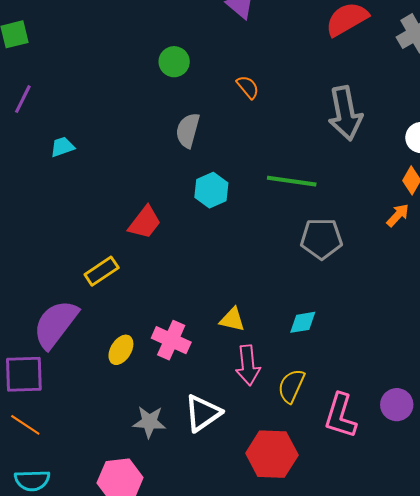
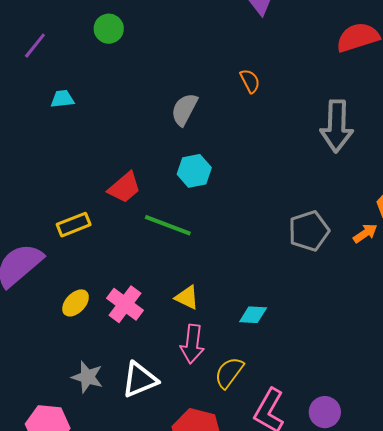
green circle: (174, 62) -> (109, 29), moved
green line: (292, 181) -> (168, 225), moved
gray pentagon: (321, 239) -> (309, 231), moved, turned -30

